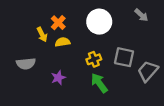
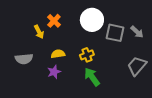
gray arrow: (141, 15) -> (137, 32), moved
yellow semicircle: (63, 42) -> (58, 54), moved
gray square: (124, 57) -> (115, 33), moved

